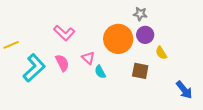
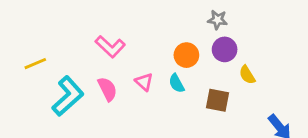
orange circle: (118, 39) -> (186, 55), size x0.6
cyan semicircle: (100, 72) -> (177, 83), moved

